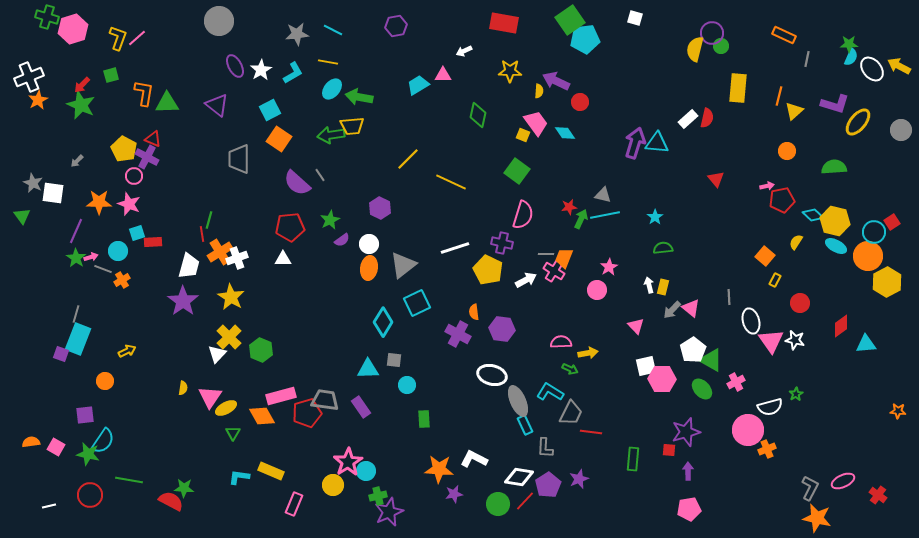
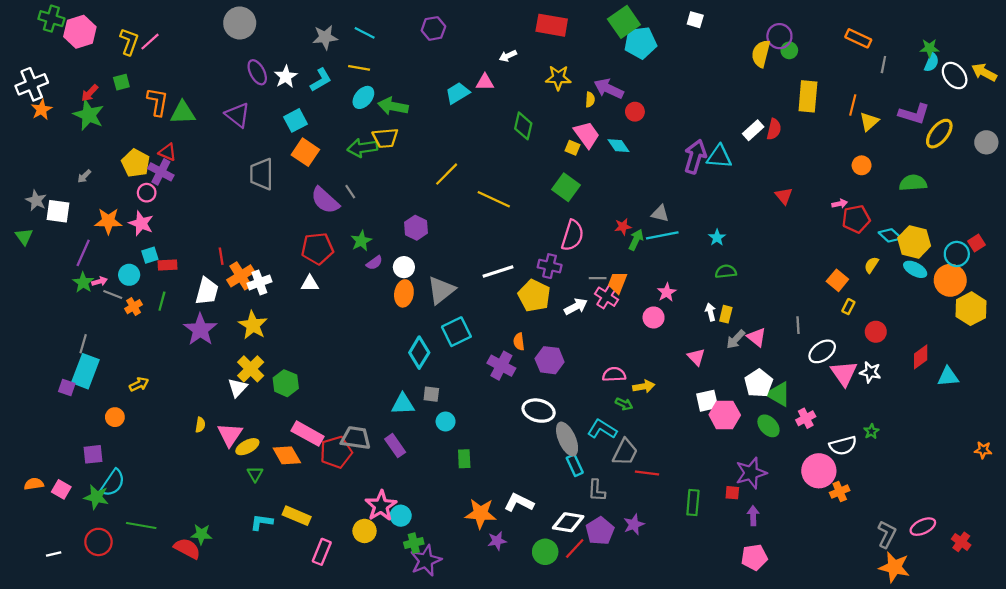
green line: (209, 220) -> (162, 301), moved
white ellipse: (751, 321) -> (822, 351), turned 70
pink rectangle: (281, 396) -> (308, 434), turned 44

